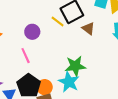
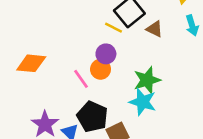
purple circle: (32, 32) -> (106, 54), moved
orange circle: (45, 87) -> (101, 69), moved

